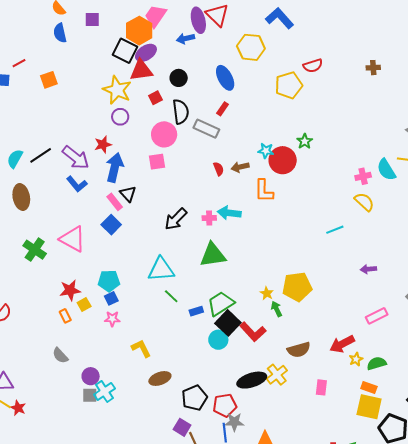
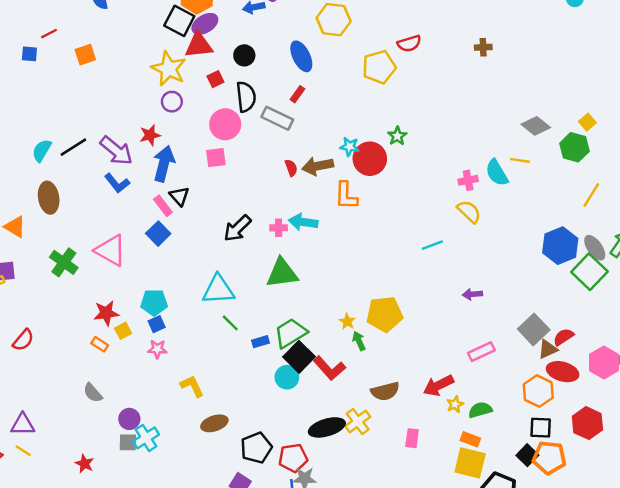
brown arrow: (240, 167) -> (318, 166), size x1.4
orange rectangle: (65, 316) -> (100, 344), turned -32
red star: (18, 408) -> (84, 464), moved

